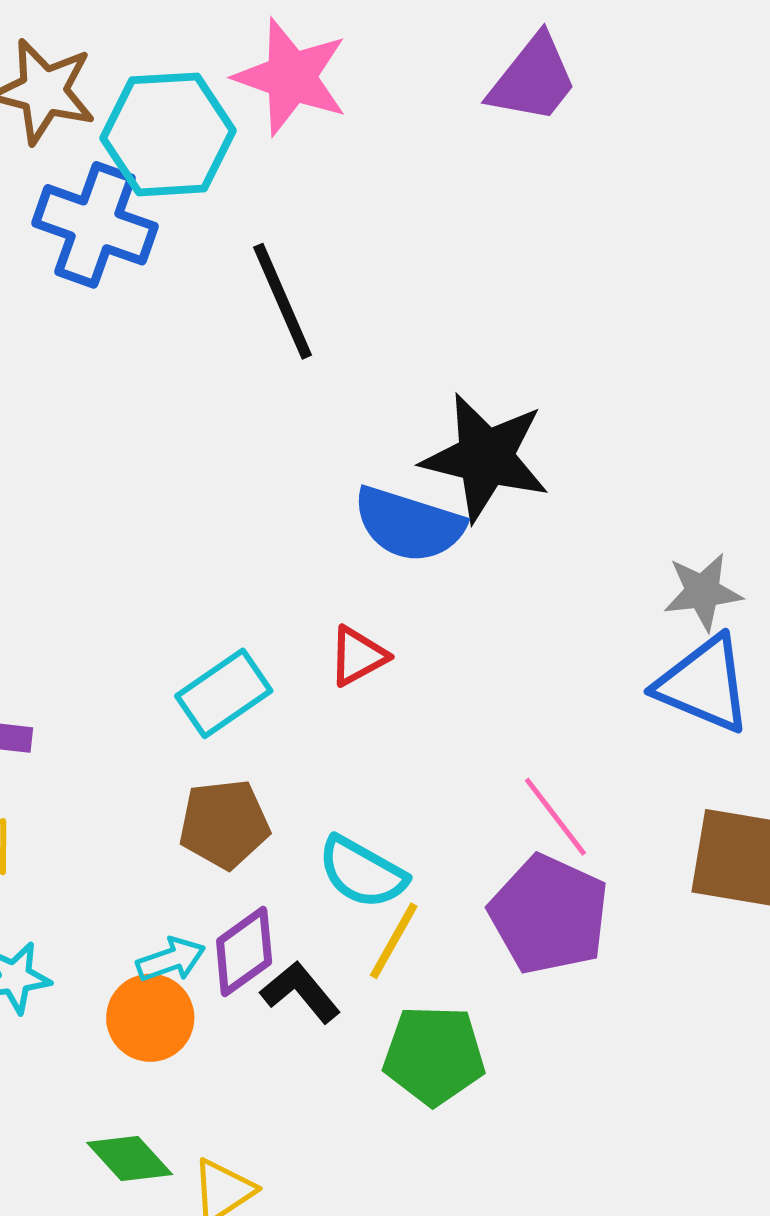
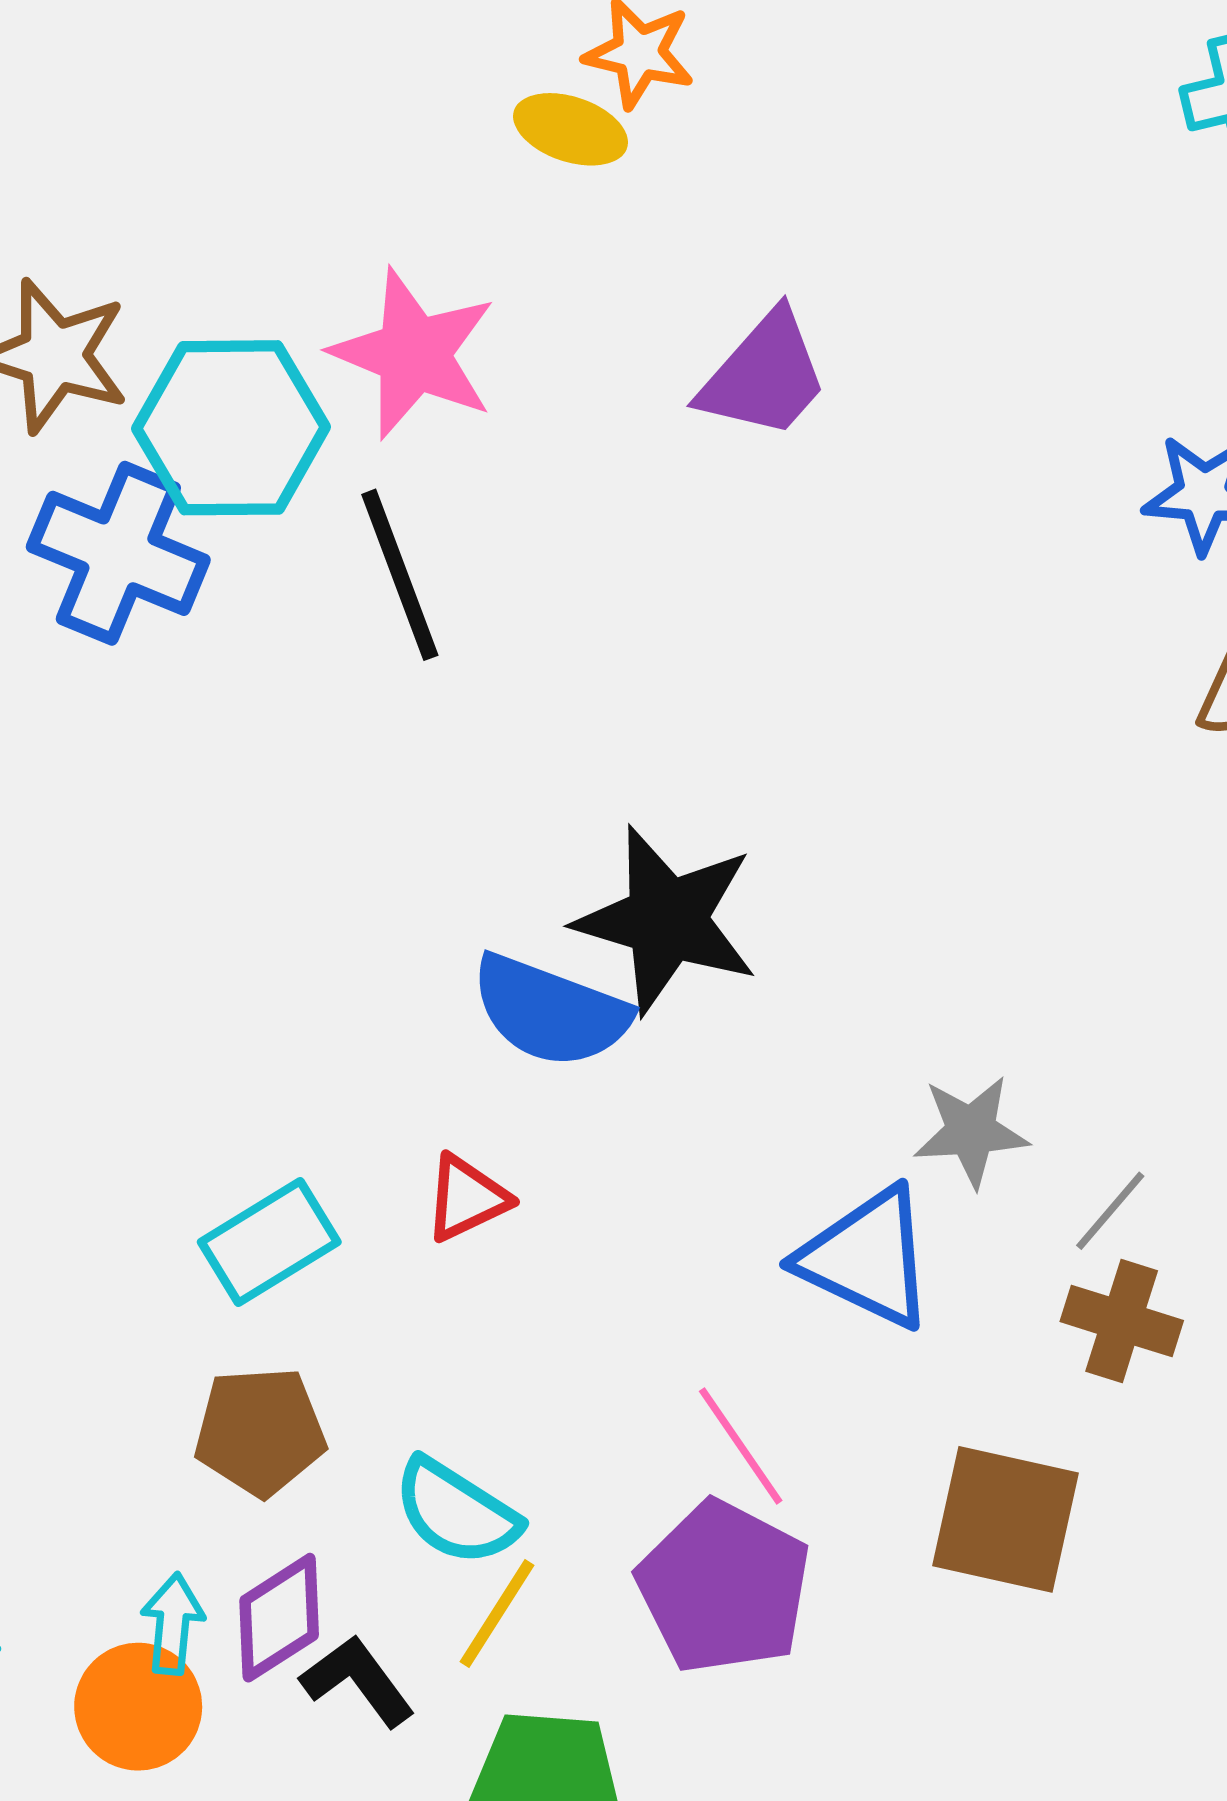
black line: (283, 301) -> (400, 575), moved
blue triangle: (704, 684) -> (867, 1258), moved
cyan arrow: (171, 960) -> (173, 1624), turned -68

